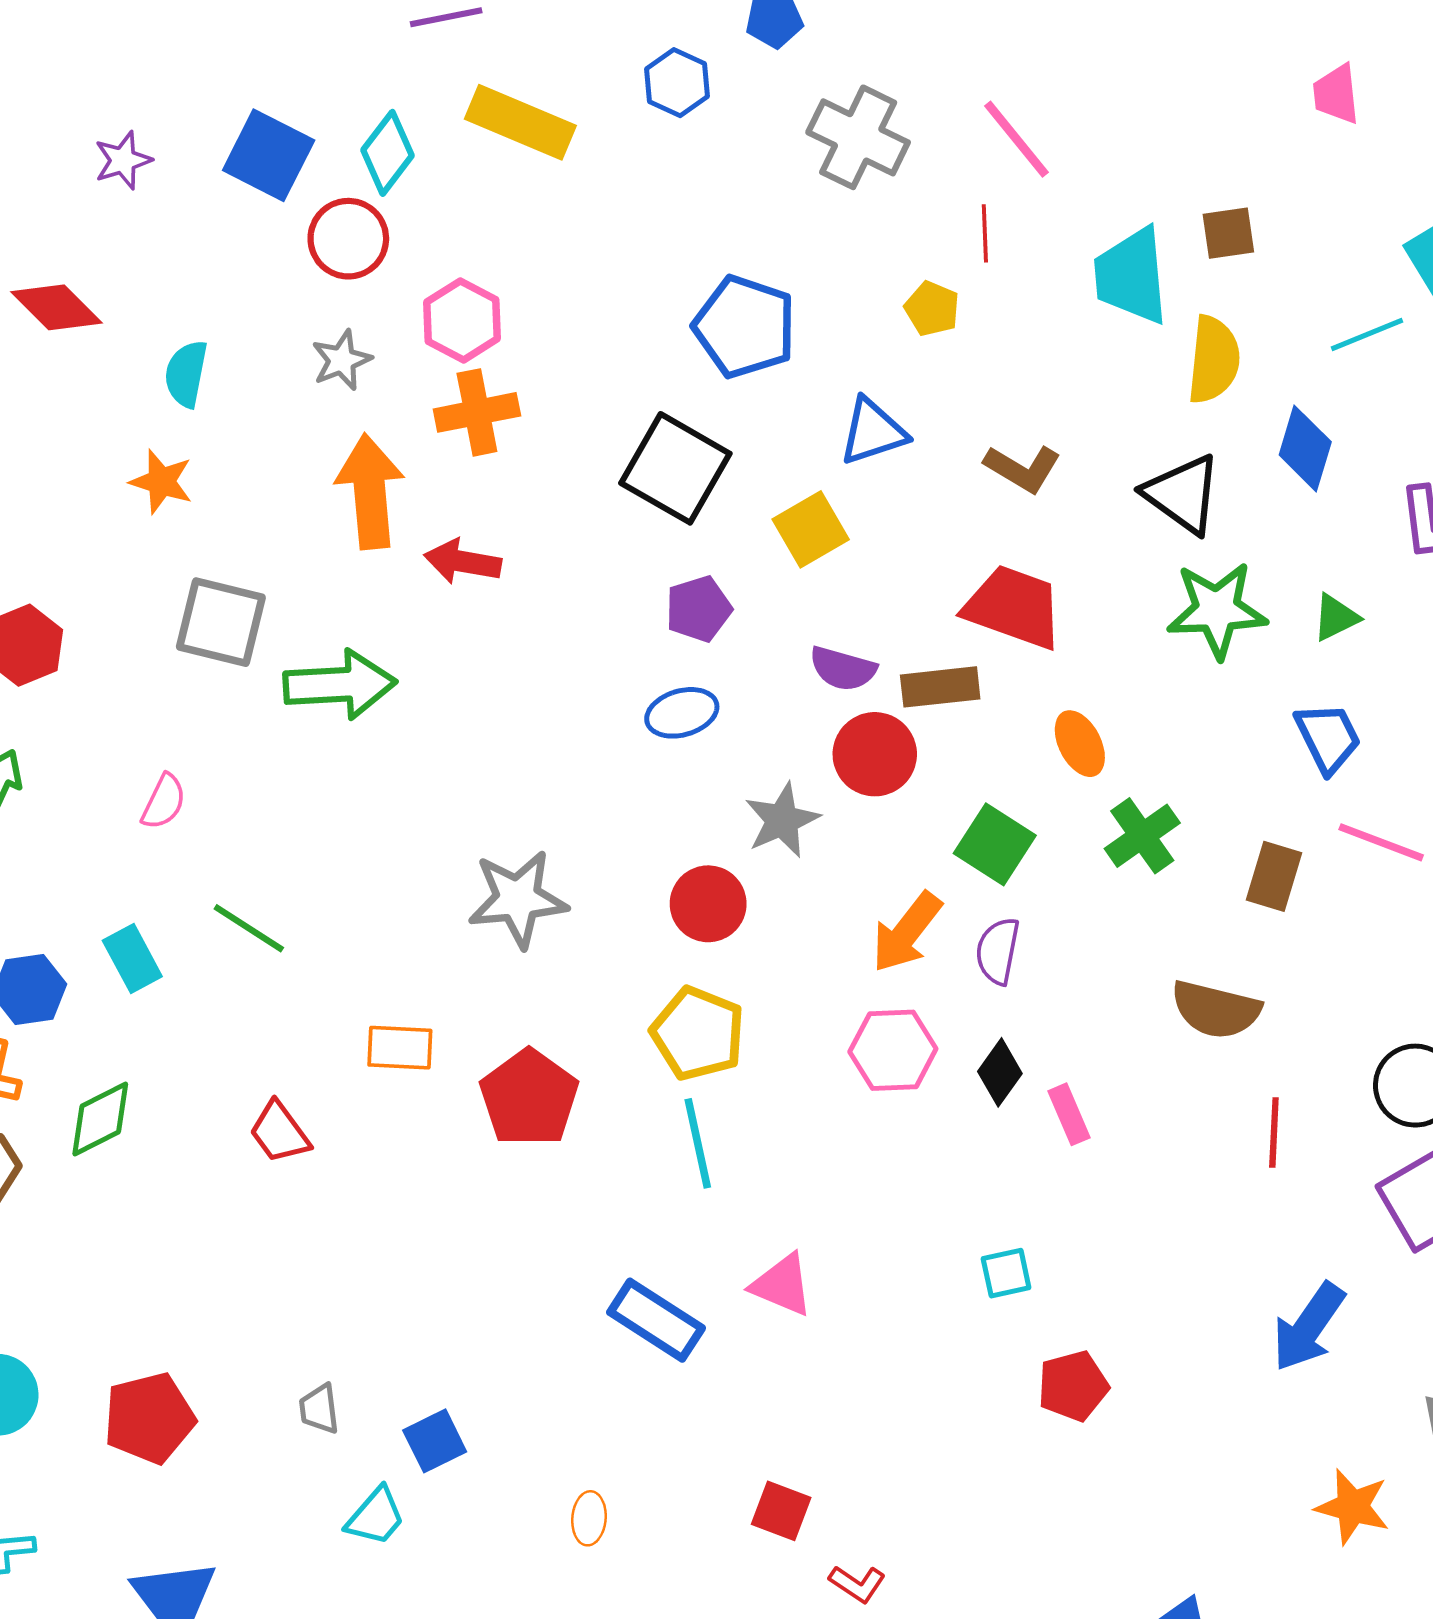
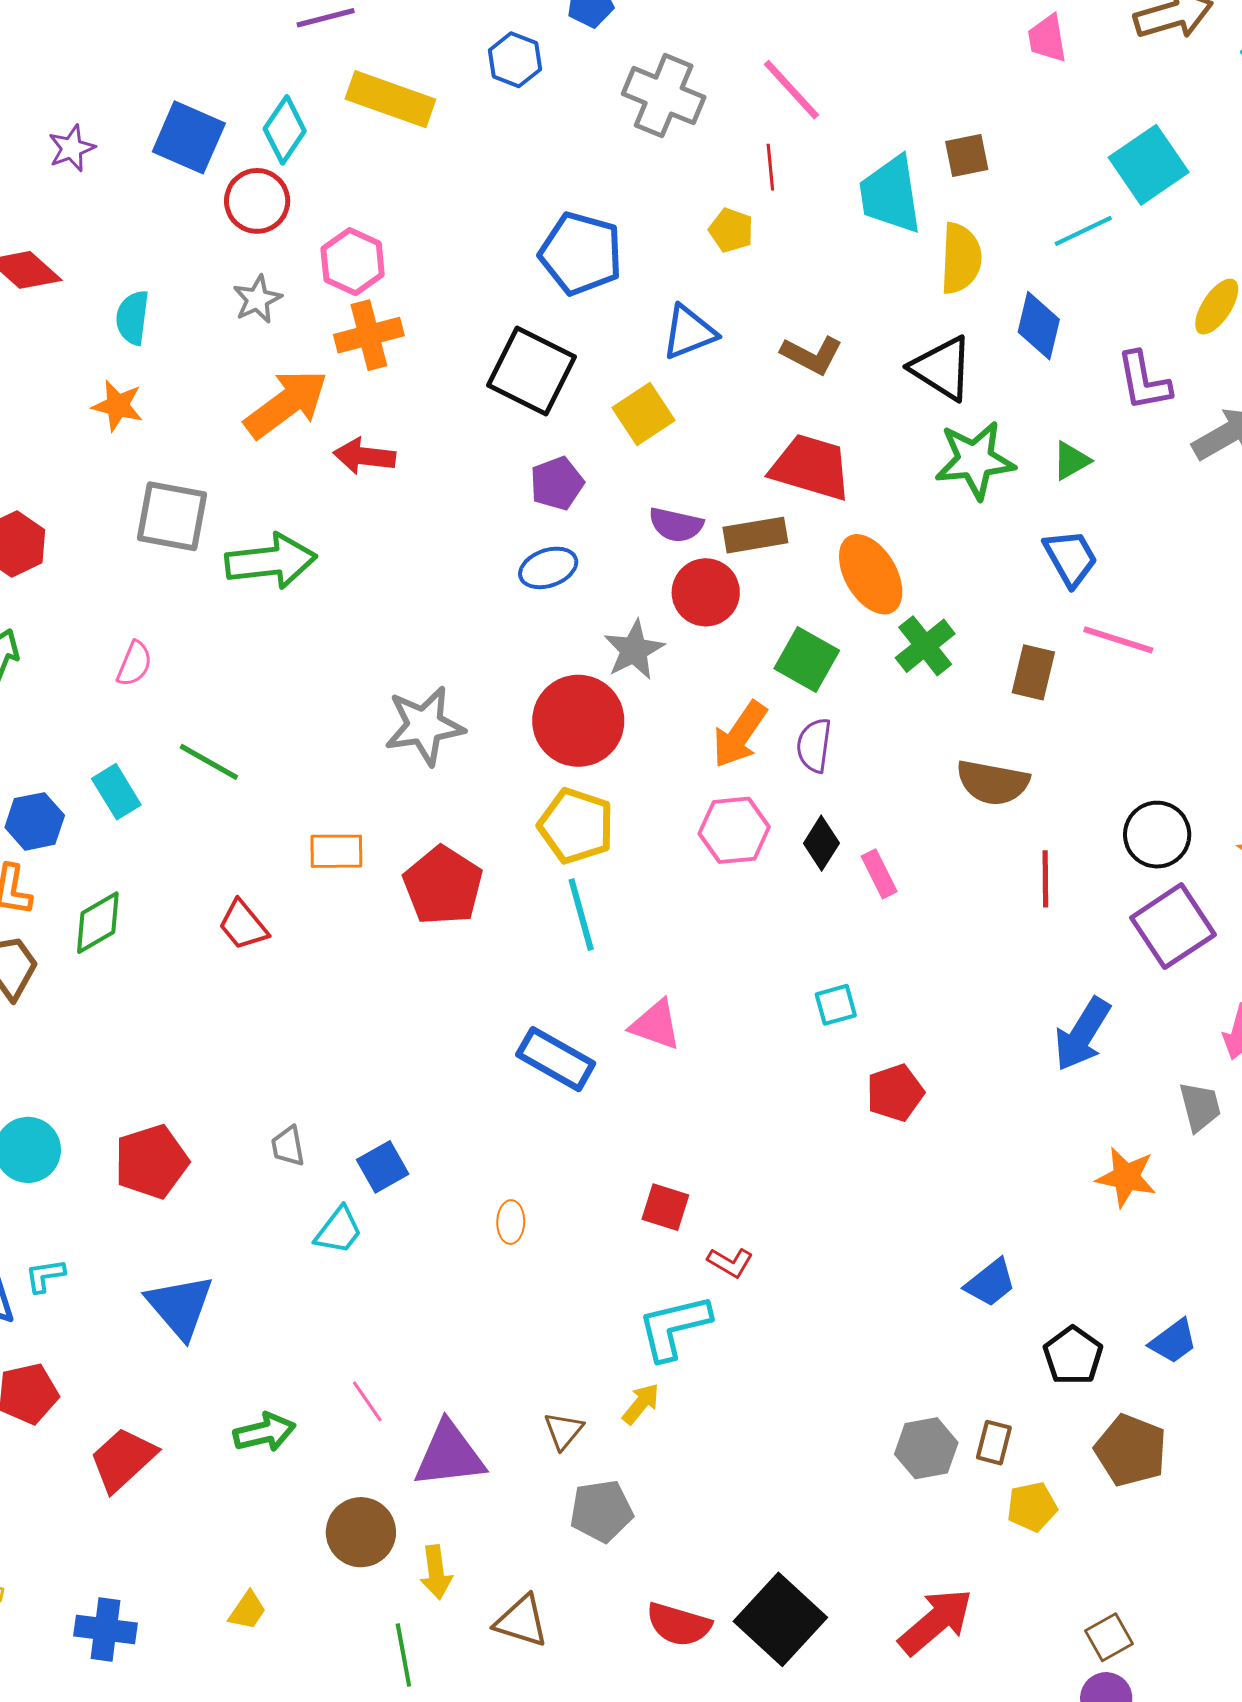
orange arrow: (370, 491) -> (286, 404), turned 62
orange ellipse: (1080, 744) -> (871, 574), size x1.5
red circle: (708, 904) -> (578, 721), size x1.5

